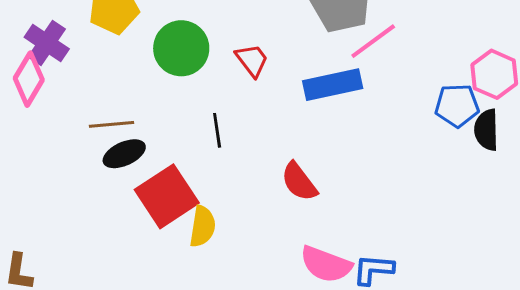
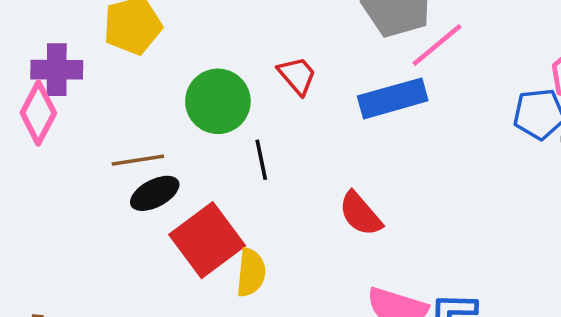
purple cross: (47, 43) -> (57, 70), turned -30
green circle: (181, 48) -> (218, 101), moved

